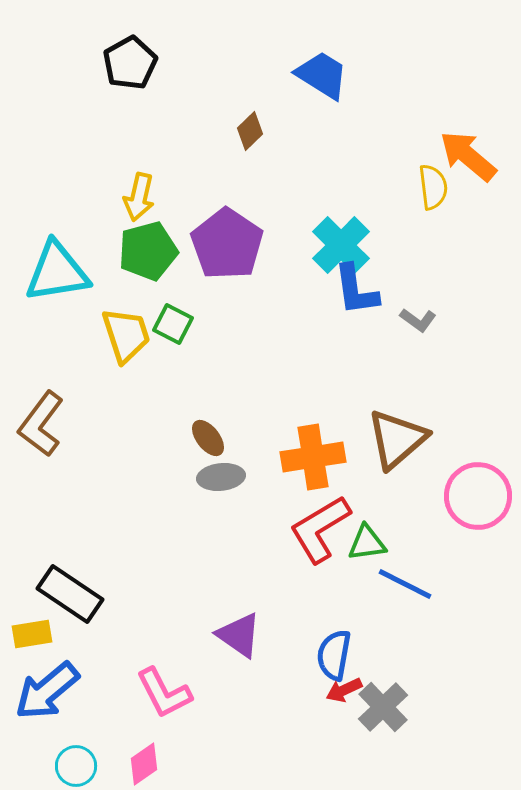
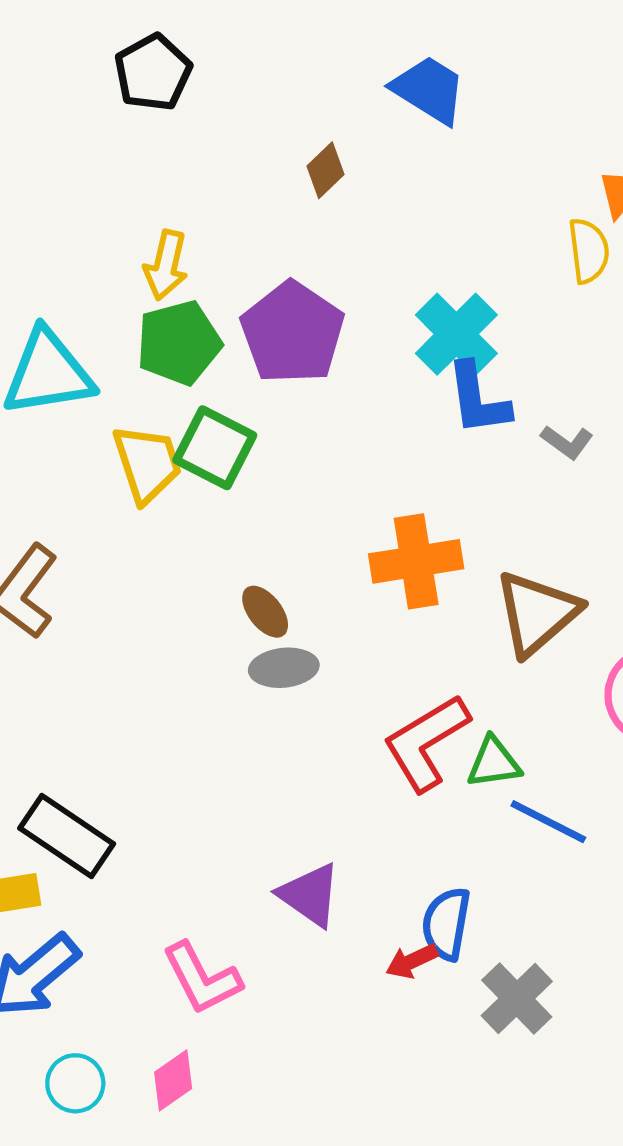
green square: (173, 324) -> (215, 448), size x1.4
orange cross: (313, 457) -> (416, 561), moved
red arrow: (344, 690) -> (412, 961), moved

